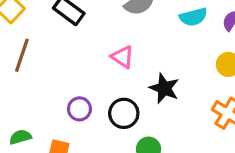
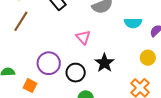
purple circle: (79, 109) -> (49, 63), size x1.5

